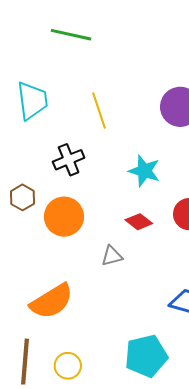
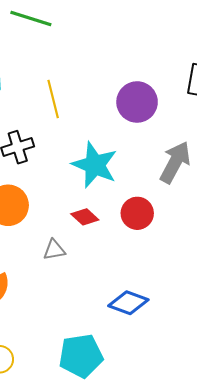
cyan star: (144, 171) -> (95, 165), size x1.4

